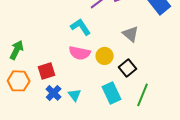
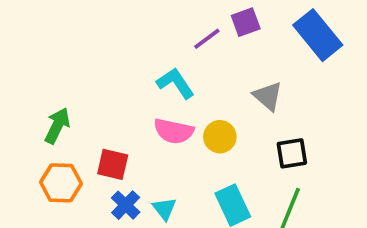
black square: (128, 68) -> (292, 153), moved, turned 30
red square: (47, 71) -> (113, 164), turned 30

